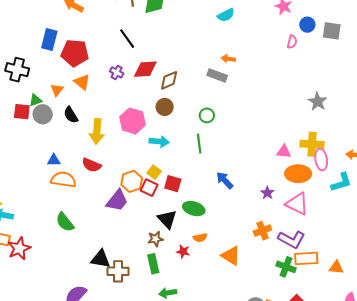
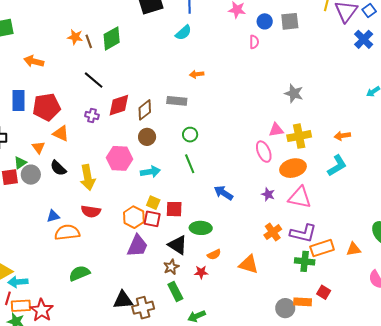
gray rectangle: (217, 75) -> (177, 101), moved
pink triangle: (284, 152) -> (276, 130), moved
pink ellipse: (321, 160) -> (264, 152), moved
purple trapezoid: (117, 201) -> (137, 246), moved
green semicircle: (65, 222) -> (79, 273), turned 120

